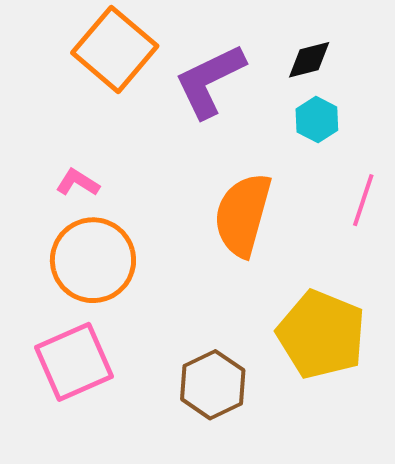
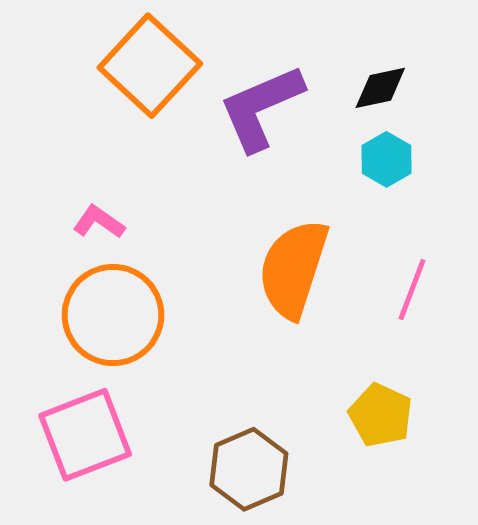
pink line: (363, 200) -> (412, 289), moved
yellow pentagon: (321, 334) -> (381, 415), size x0.6

